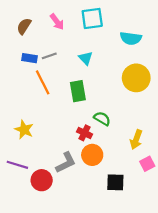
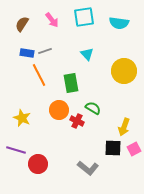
cyan semicircle: (131, 38) -> (119, 23), moved
cyan triangle: (86, 58) -> (87, 54), moved
orange circle: (92, 155) -> (59, 110), moved
gray L-shape: (66, 163) -> (88, 168), moved, turned 65
black square: (115, 182) -> (113, 148), moved

